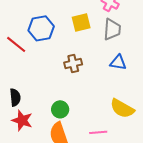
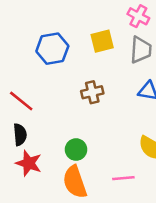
red line: (16, 44) -> (21, 101), moved

